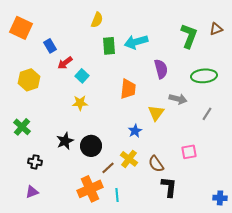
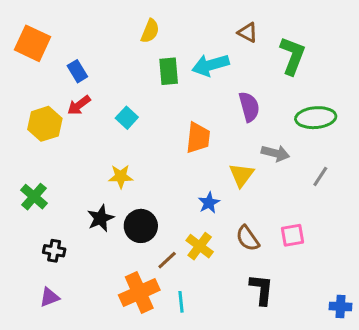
brown triangle: (216, 29) -> (248, 33), moved, turned 48
red arrow: (65, 63) -> (79, 105), moved
yellow star: (80, 103) -> (121, 176), moved
brown semicircle: (156, 164) -> (248, 238), moved

